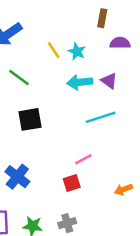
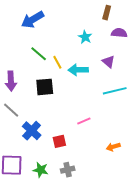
yellow line: (54, 50) -> (57, 62), moved
cyan arrow: (80, 82) -> (78, 70), moved
cyan line: (101, 117) -> (115, 91), moved
red square: (72, 183) -> (59, 141), moved

